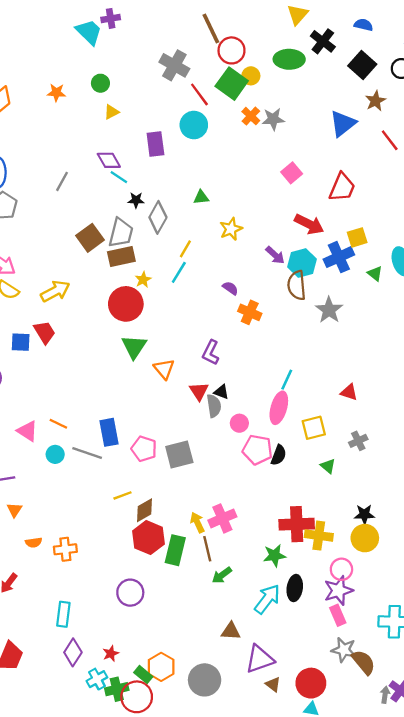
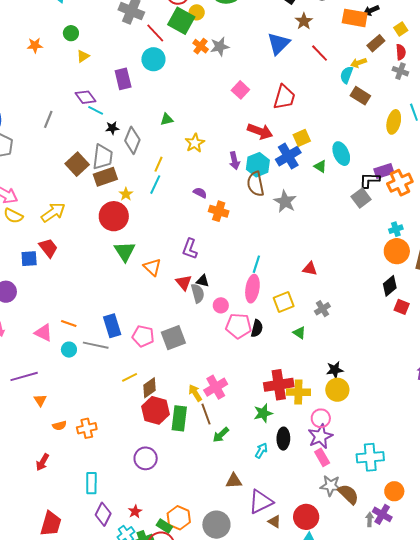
purple arrow: (275, 255) -> (234, 161), turned 42
cyan arrow: (267, 599) -> (261, 450), size x0.6

